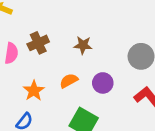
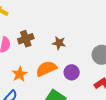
orange semicircle: (69, 81) -> (46, 69), size x1.5

